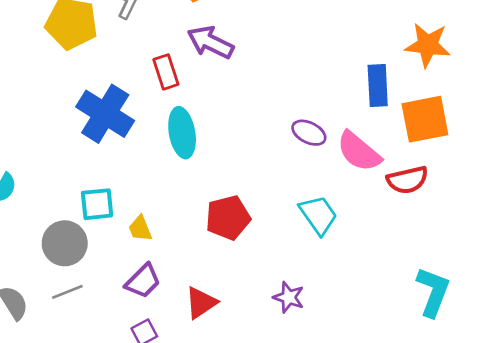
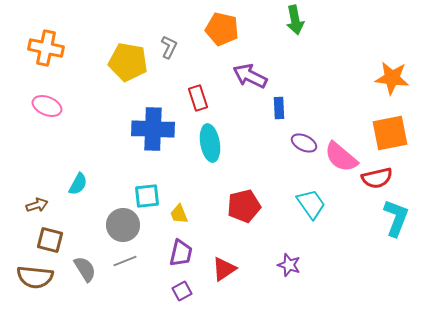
purple arrow: (210, 42) -> (250, 76), moved
blue rectangle: (378, 85) -> (279, 108), moved, size x0.7
blue cross: (105, 114) -> (153, 129), turned -30
purple trapezoid: (143, 281) -> (181, 253), turned -32
cyan L-shape: (433, 292) -> (396, 218), moved

